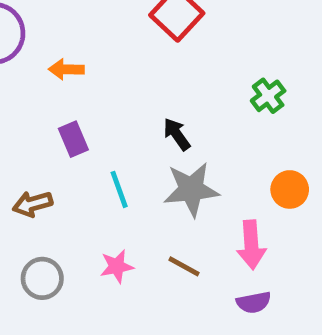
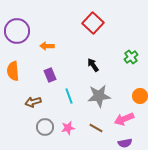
black arrow: (177, 134) -> (93, 65), moved
pink arrow: (251, 245) -> (124, 119), turned 72
gray circle: (42, 278) -> (45, 127), moved

